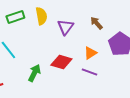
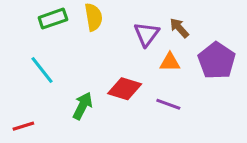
purple triangle: (65, 27) -> (146, 34), moved
orange triangle: (90, 53) -> (170, 62), moved, turned 32

